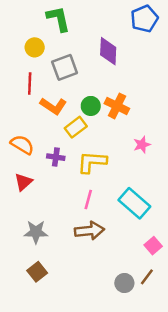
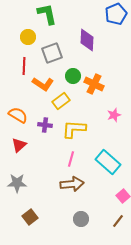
green circle: (91, 106) -> (73, 76), moved
gray star: (36, 232) -> (17, 183), moved
gray circle: (124, 283) -> (81, 219), moved

